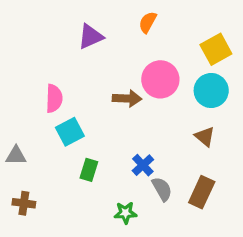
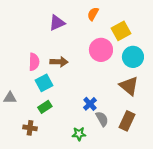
yellow square: (216, 49) -> (121, 31), moved
brown arrow: (127, 98) -> (59, 62), moved
brown triangle: (205, 137) -> (129, 86), size x1.5
green rectangle: (89, 170) -> (45, 107), moved, turned 40
brown cross: (24, 203) -> (30, 128), moved

